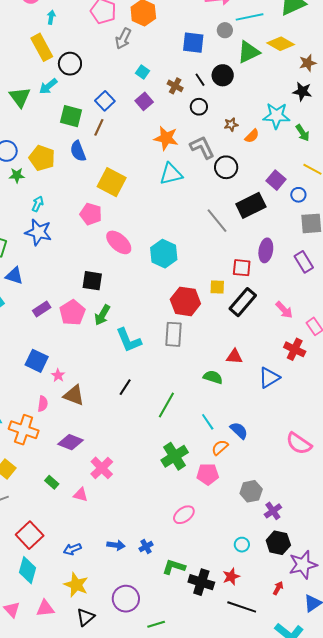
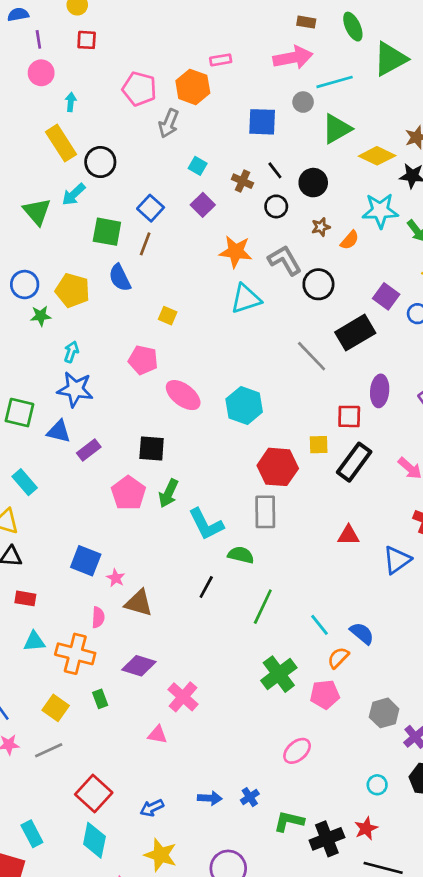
yellow diamond: (281, 44) -> (377, 156), moved
black circle: (223, 75) -> (313, 183), moved
yellow square: (112, 182) -> (168, 316), size x0.5
blue triangle: (14, 276) -> (59, 431), moved
purple rectangle: (42, 309) -> (89, 450), moved
green semicircle: (213, 377) -> (241, 555), moved
green rectangle: (52, 482) -> (100, 699), moved, turned 32
black cross: (201, 582) -> (327, 839), turned -35

